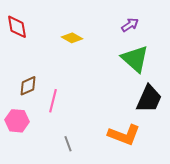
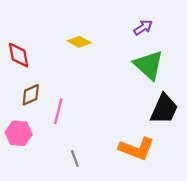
red diamond: (17, 27) -> (19, 55), moved

